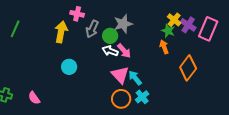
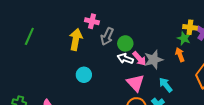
yellow cross: (174, 20) -> (190, 27), turned -32
gray star: (123, 24) -> (154, 60), moved
cyan arrow: (135, 78) -> (166, 85), moved

